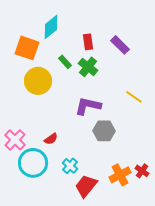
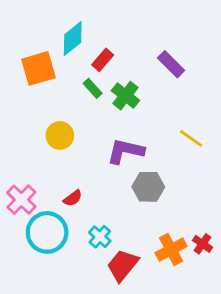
red rectangle: (88, 42) -> (103, 60), moved, turned 49
orange square: (27, 48) -> (38, 68), turned -35
yellow circle: (38, 81) -> (60, 135), moved, size x0.7

